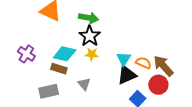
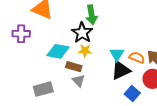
green arrow: (89, 18) -> (92, 15), moved, turned 72
purple cross: (26, 54) -> (21, 34), moved, turned -30
brown rectangle: (59, 69) -> (74, 67), moved

